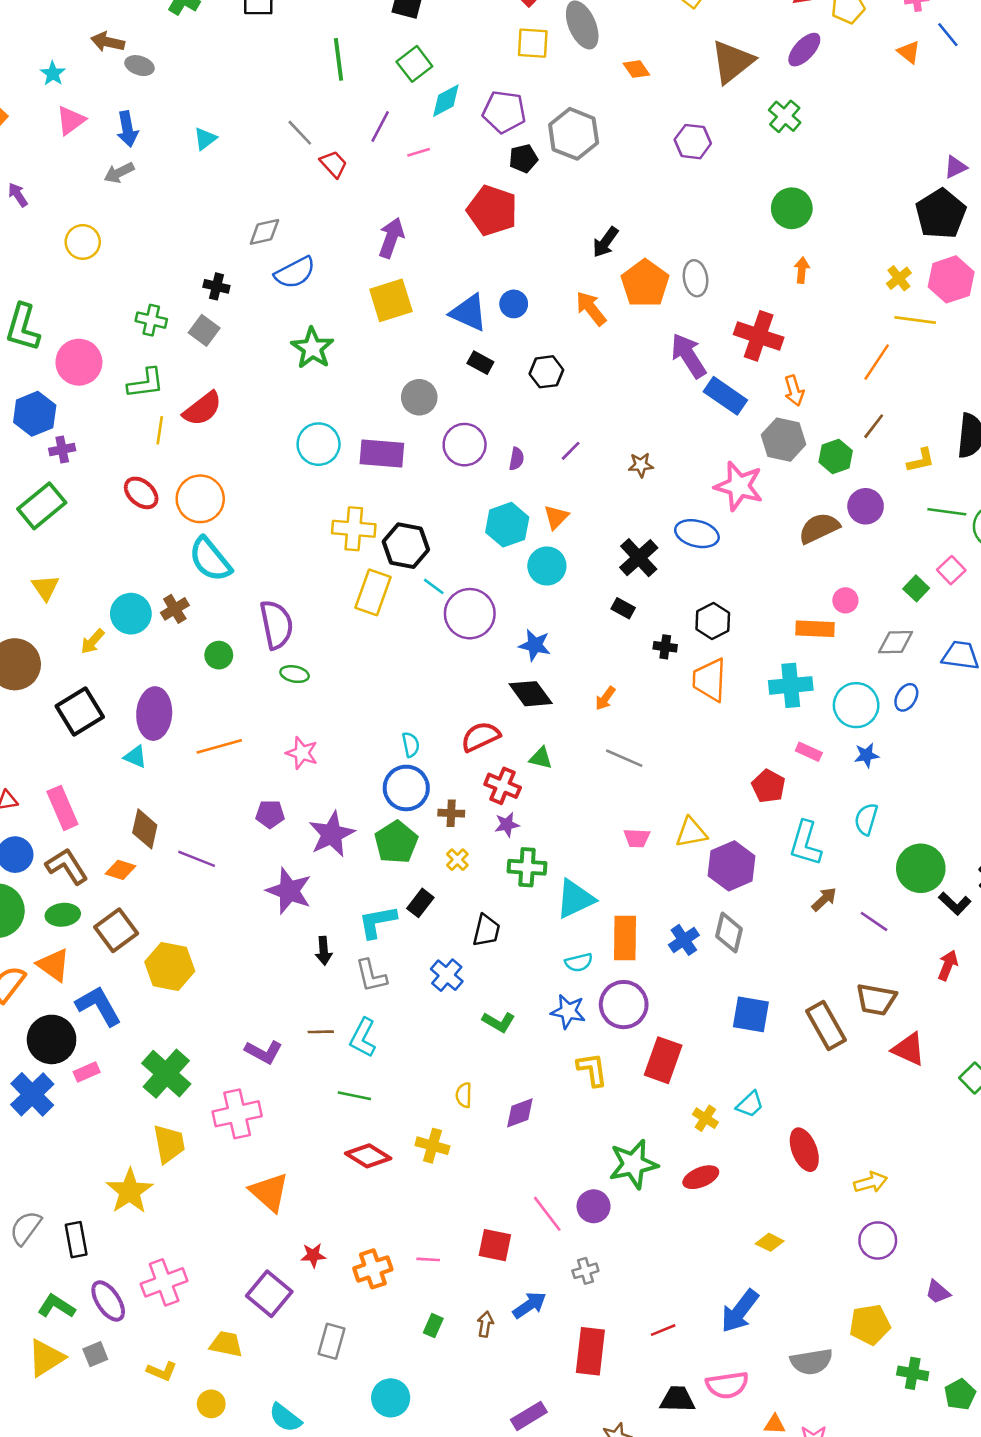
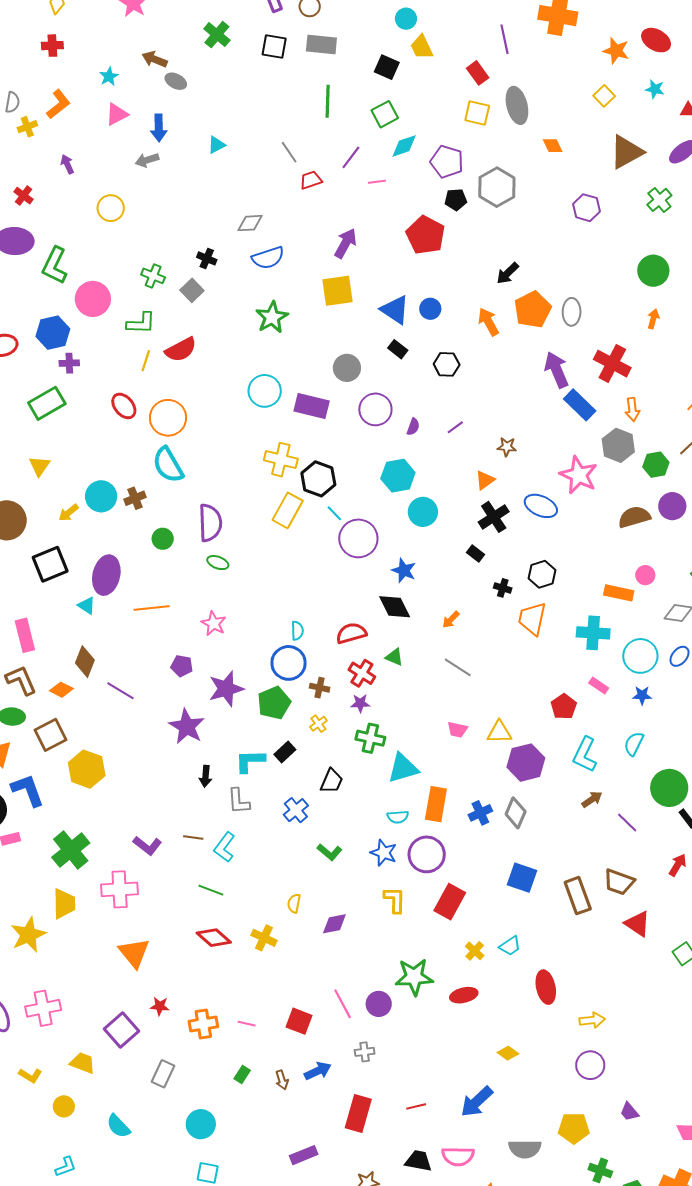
red trapezoid: (333, 164) -> (311, 180), turned -75
orange triangle: (556, 517) -> (485, 480), moved
brown arrow: (485, 1324) -> (282, 1080), turned 144

